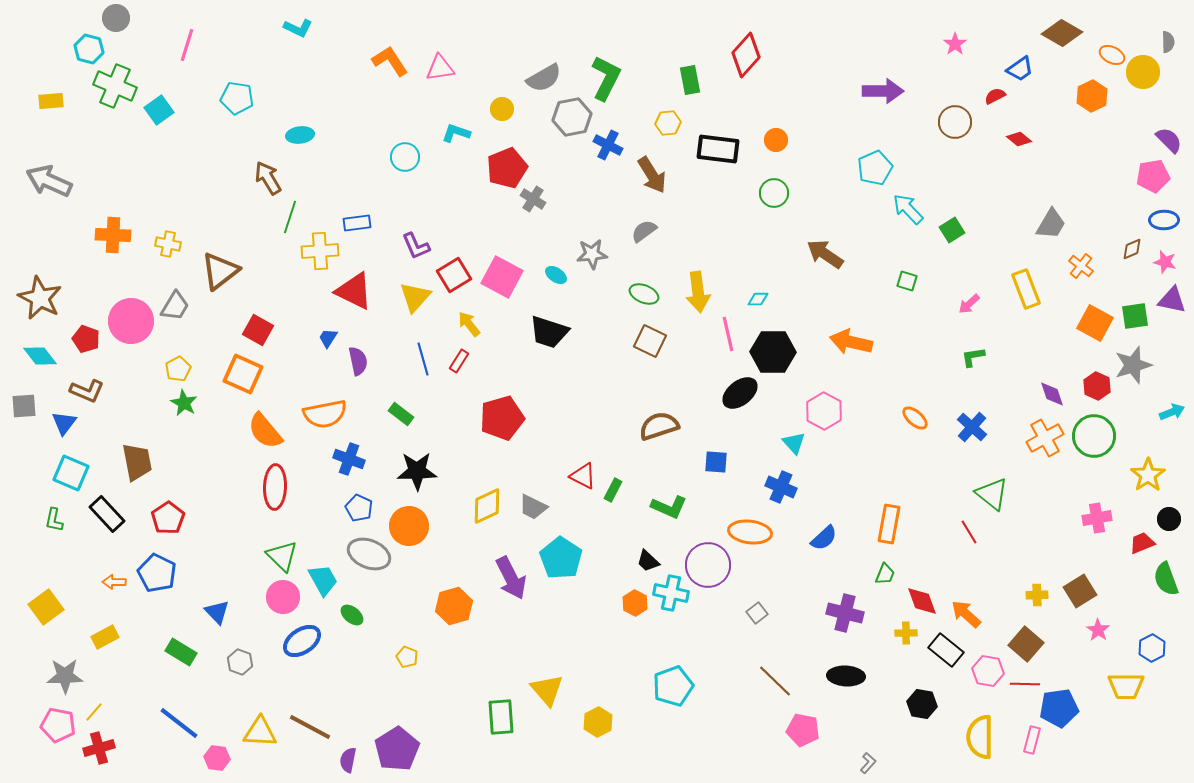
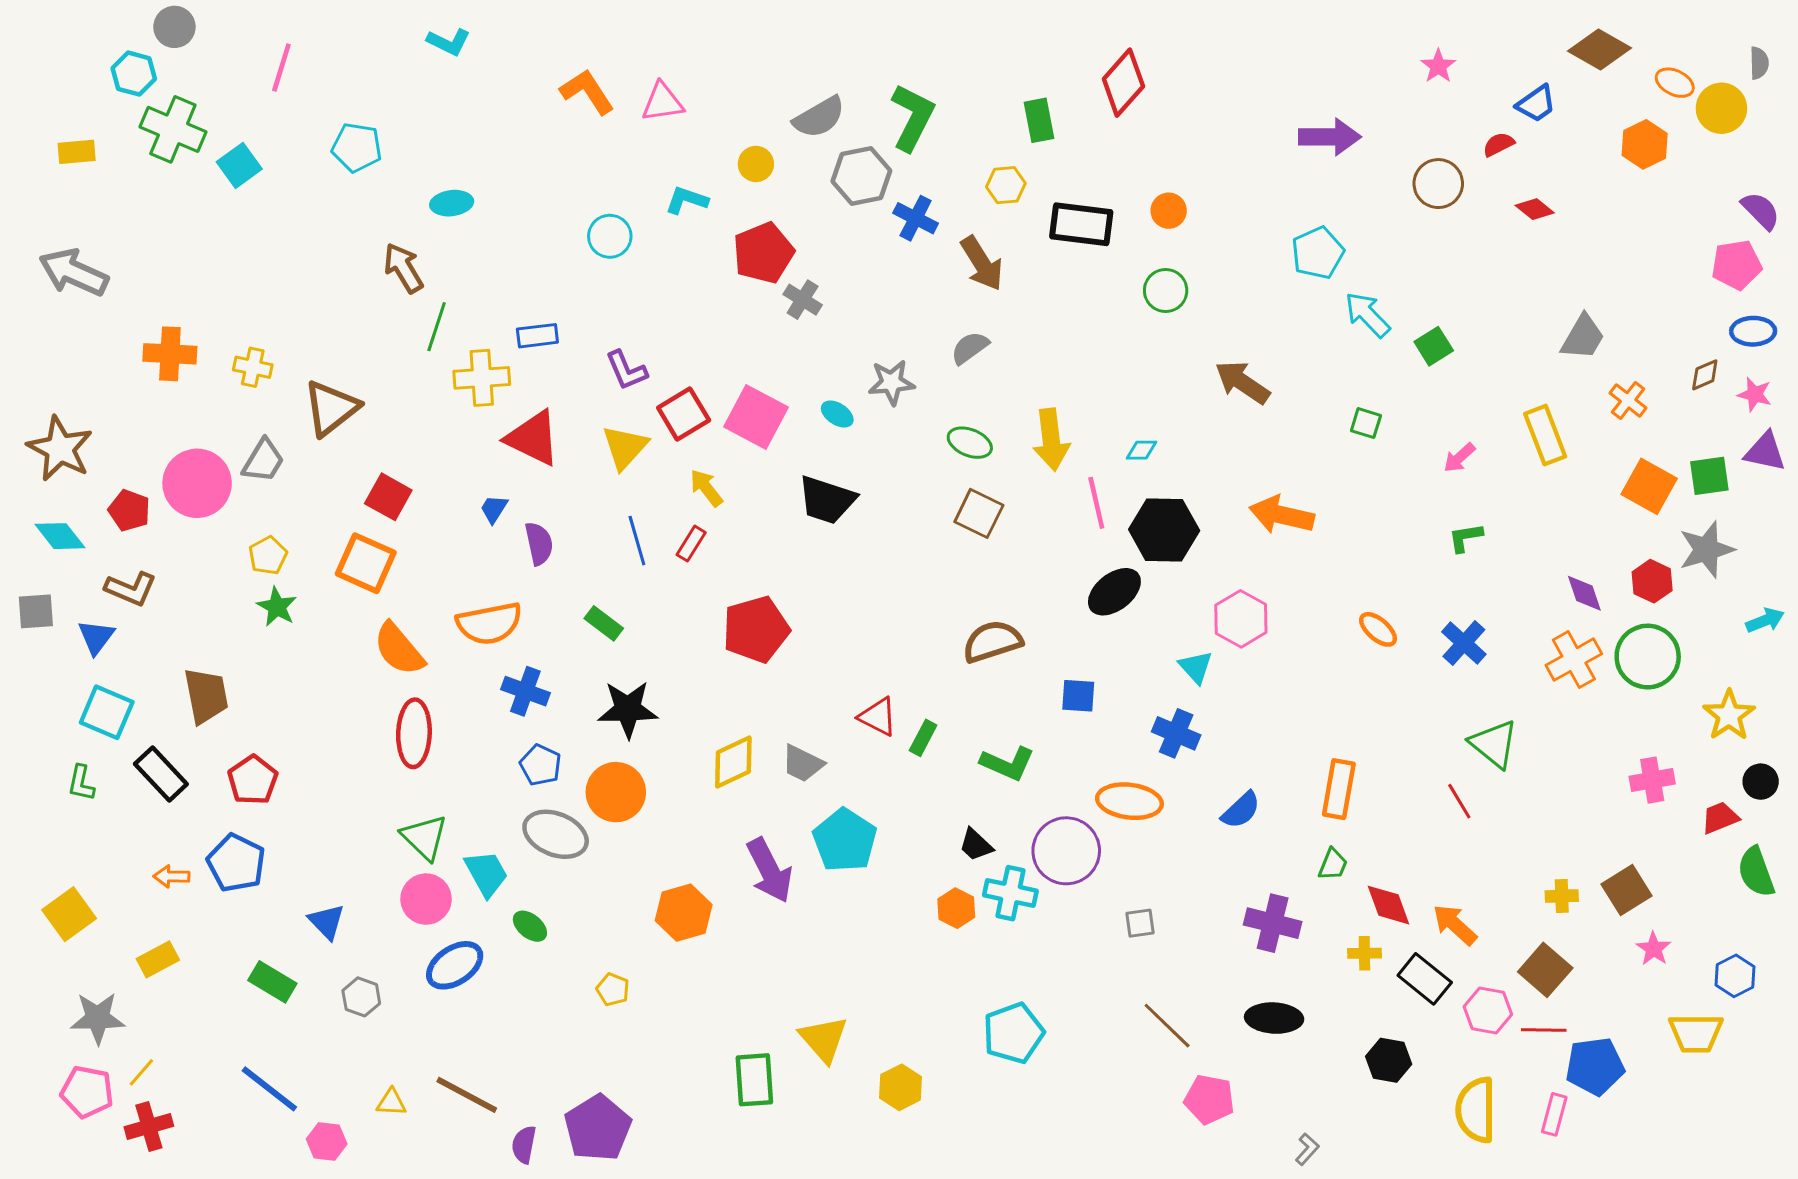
gray square: (757, 613) -> (1140, 923), turned 30
yellow triangle: (260, 732) -> (391, 1102), size x0.6

